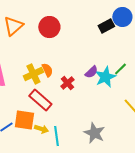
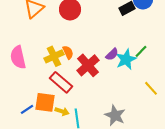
red cross: (67, 83) -> (88, 65), size x1.6

